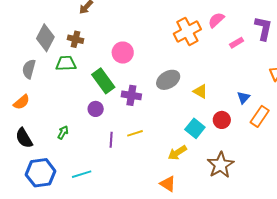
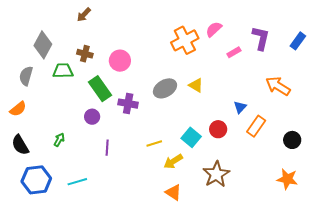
brown cross: (75, 39) -> (85, 54), moved
yellow triangle: (200, 91) -> (196, 85), moved
yellow line: (135, 133) -> (154, 143), moved
orange triangle: (168, 184) -> (173, 192), moved

